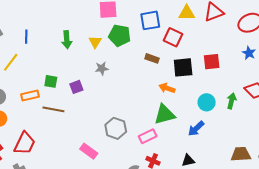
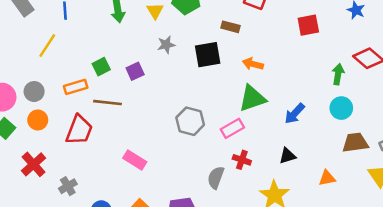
black square: (183, 67) -> (208, 55), moved
green square: (51, 81) -> (101, 67), turned -32
cyan circle: (207, 102) -> (341, 108), moved
red trapezoid: (25, 143) -> (79, 130), moved
pink rectangle: (89, 151) -> (135, 160), moved

